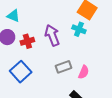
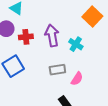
cyan cross: (79, 29) -> (76, 44), moved

